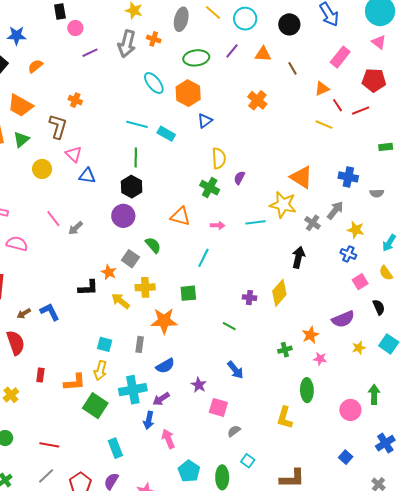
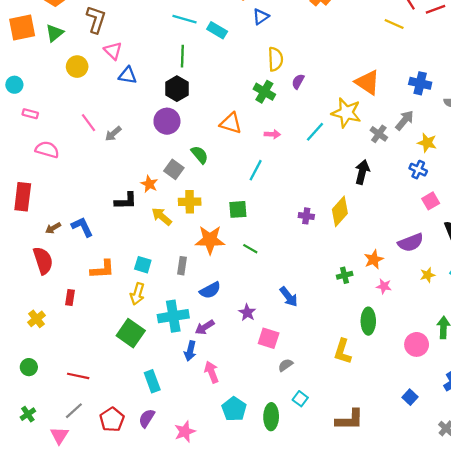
cyan line: (256, 222) -> (315, 132), turned -42
green line: (229, 326) -> (250, 249), moved
orange L-shape: (75, 382) -> (102, 269), moved

